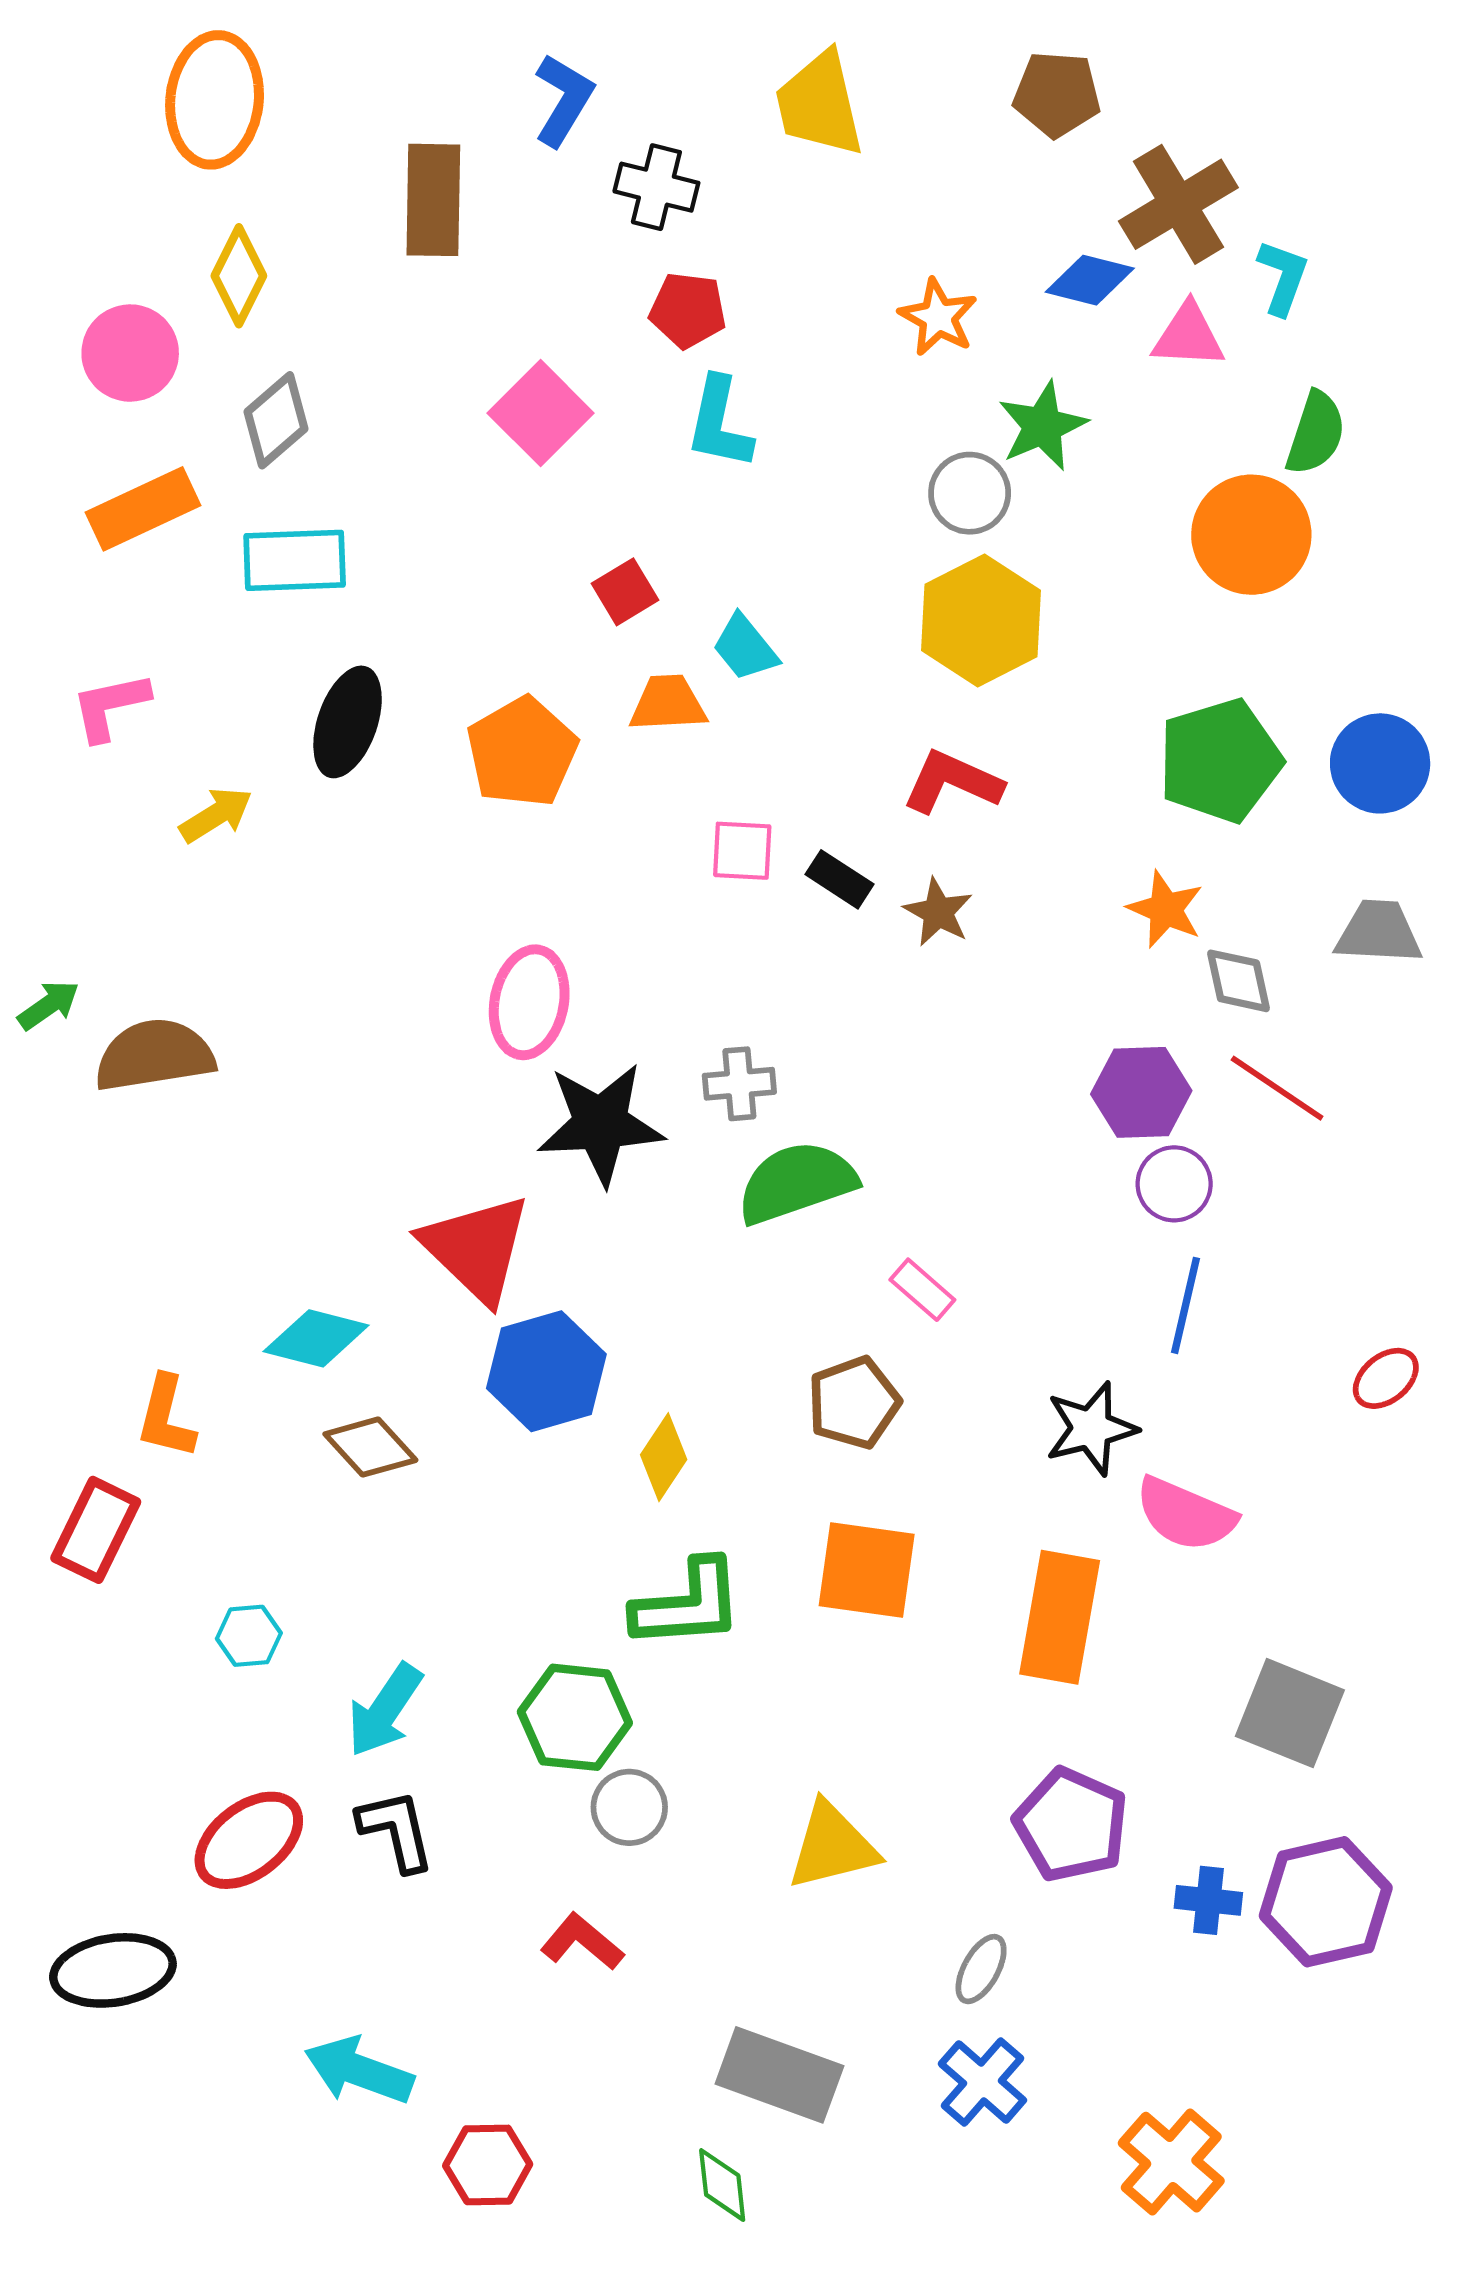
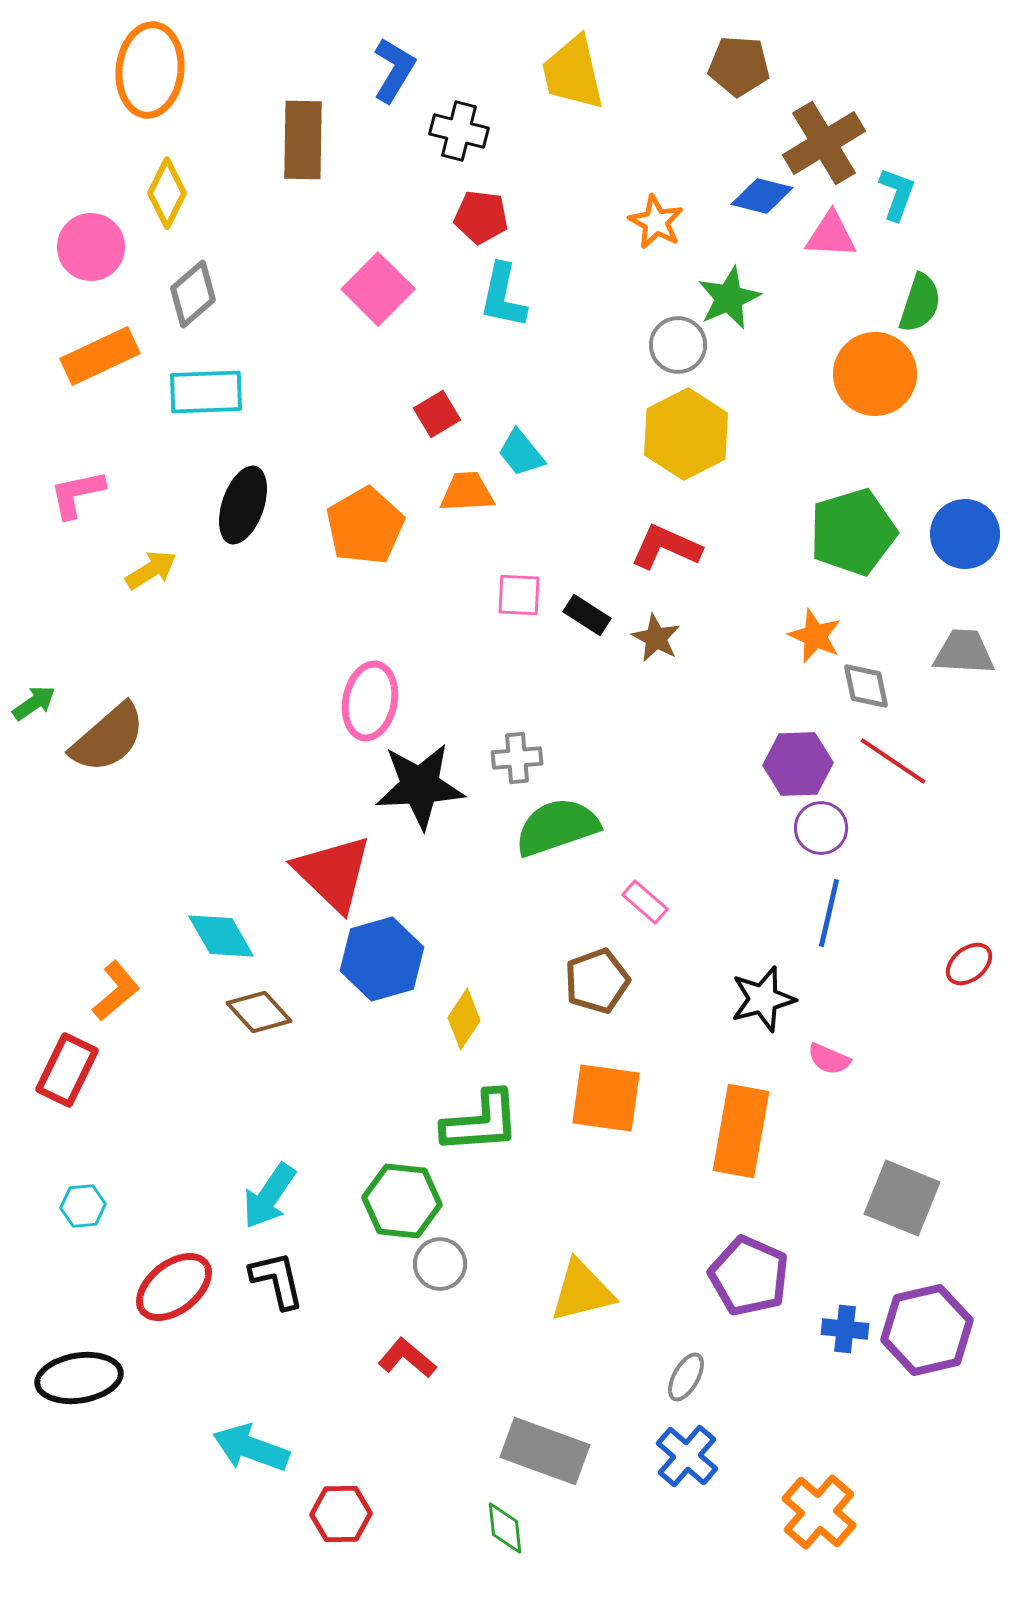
brown semicircle: (154, 1055) -> (108, 738), turned 148
cyan diamond: (316, 1338) -> (221, 936), turned 46
orange L-shape: (166, 1417) -> (116, 991), turned -144
pink semicircle: (1186, 1514) -> (829, 1059), size x0.6
cyan hexagon: (249, 1636) -> (83, 1206), moved

